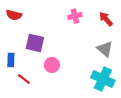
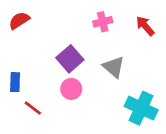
red semicircle: (14, 15) -> (19, 20), turned 133
purple square: (35, 43) -> (70, 59), moved, turned 36
gray triangle: (105, 49) -> (114, 67), moved

